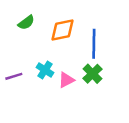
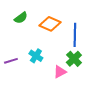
orange diamond: (63, 30) -> (50, 24), turned 35
pink triangle: (66, 80) -> (60, 72), moved

